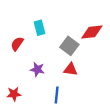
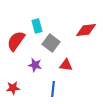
red semicircle: (17, 44) -> (16, 41), size x1.5
gray square: (69, 46) -> (51, 43), moved

